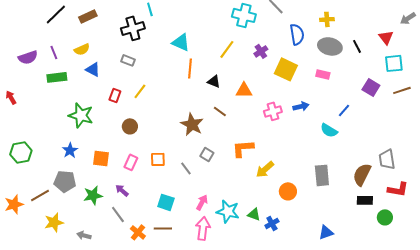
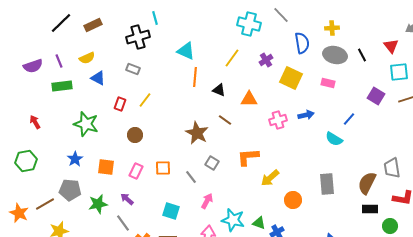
red arrow: (11, 97) -> (35, 122), moved
pink arrow: (202, 202) -> (207, 201), moved
orange star: (14, 204) -> (19, 213), turned -30

